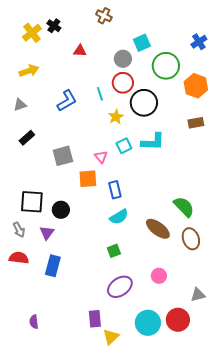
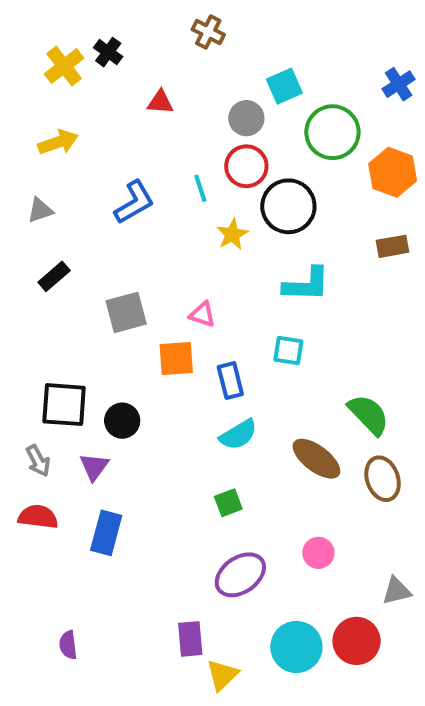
cyan square: (124, 146) -> (288, 351), moved, turned 35
pink triangle: (101, 157) -> (202, 314), turned -32

